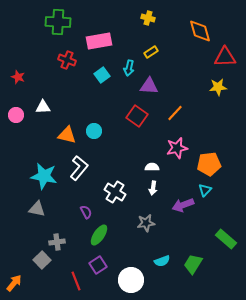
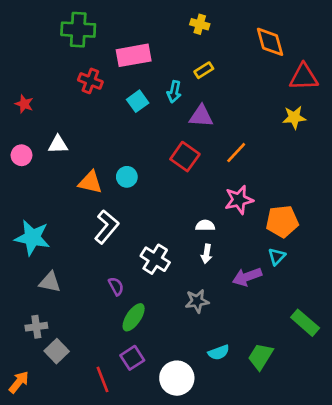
cyan star: (44, 176) -> (32, 238), moved
gray cross: (57, 242) -> (36, 327), moved

